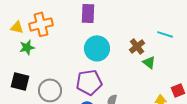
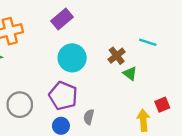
purple rectangle: (88, 13) -> (62, 19), turned 48
purple pentagon: (89, 82) -> (63, 96), turned 30

